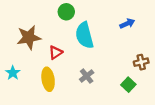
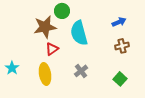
brown star: (29, 37) -> (45, 27), moved
brown cross: (141, 62) -> (122, 46), moved

